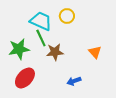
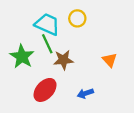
green star: (19, 49) -> (22, 56), turned -30
red ellipse: (25, 78) -> (45, 90), moved

